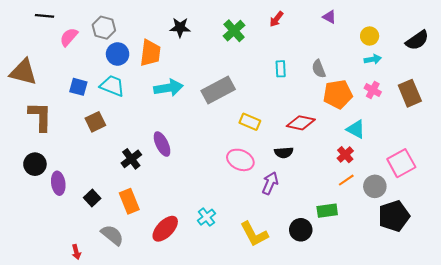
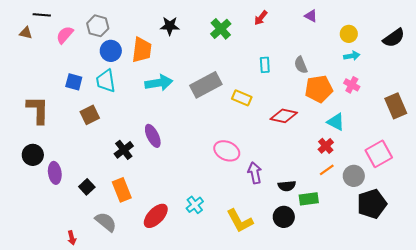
brown triangle: (23, 72) -> (26, 33), moved, size x0.5
cyan trapezoid: (112, 86) -> (106, 81), turned -120
brown rectangle: (410, 93) -> (396, 106), moved
yellow rectangle: (250, 122) -> (242, 98), moved
black semicircle: (284, 152) -> (287, 186), moved
purple arrow: (270, 183) -> (255, 173), turned -35

